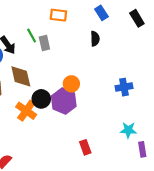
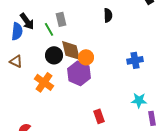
green line: (32, 35) -> (49, 29), moved
brown diamond: (21, 76) -> (71, 50), moved
black circle: (41, 99) -> (54, 55), moved

